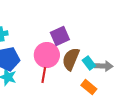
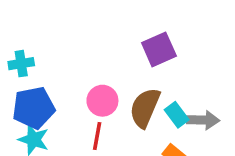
purple square: (60, 36) -> (159, 49), moved
pink circle: (47, 55) -> (102, 101), size x0.7

